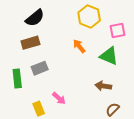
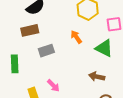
gray rectangle: (40, 68) -> (46, 51), moved

